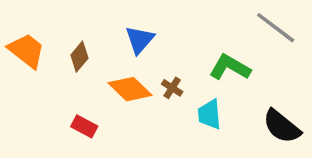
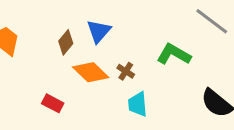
brown diamond: (79, 57) -> (66, 42), moved
cyan trapezoid: (209, 114) -> (138, 104), moved

